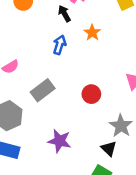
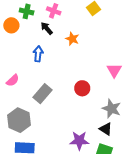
blue arrow: (60, 45) -> (38, 54), moved
purple star: (59, 141) -> (79, 141), moved

